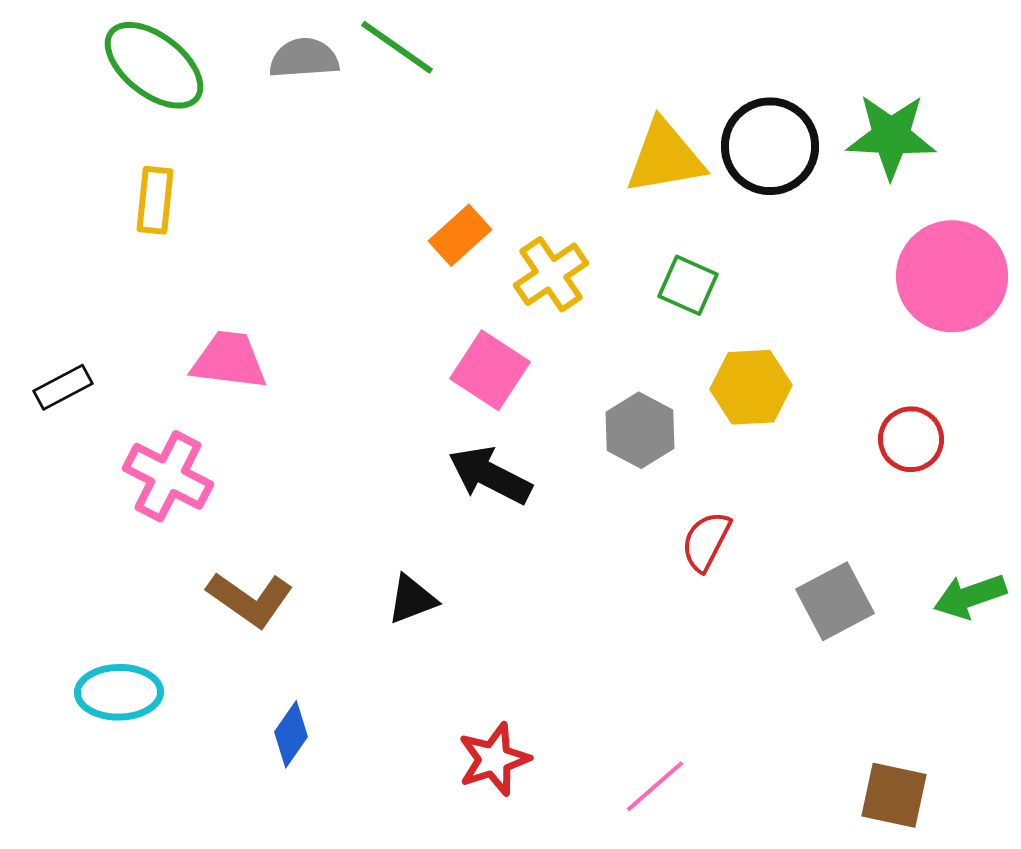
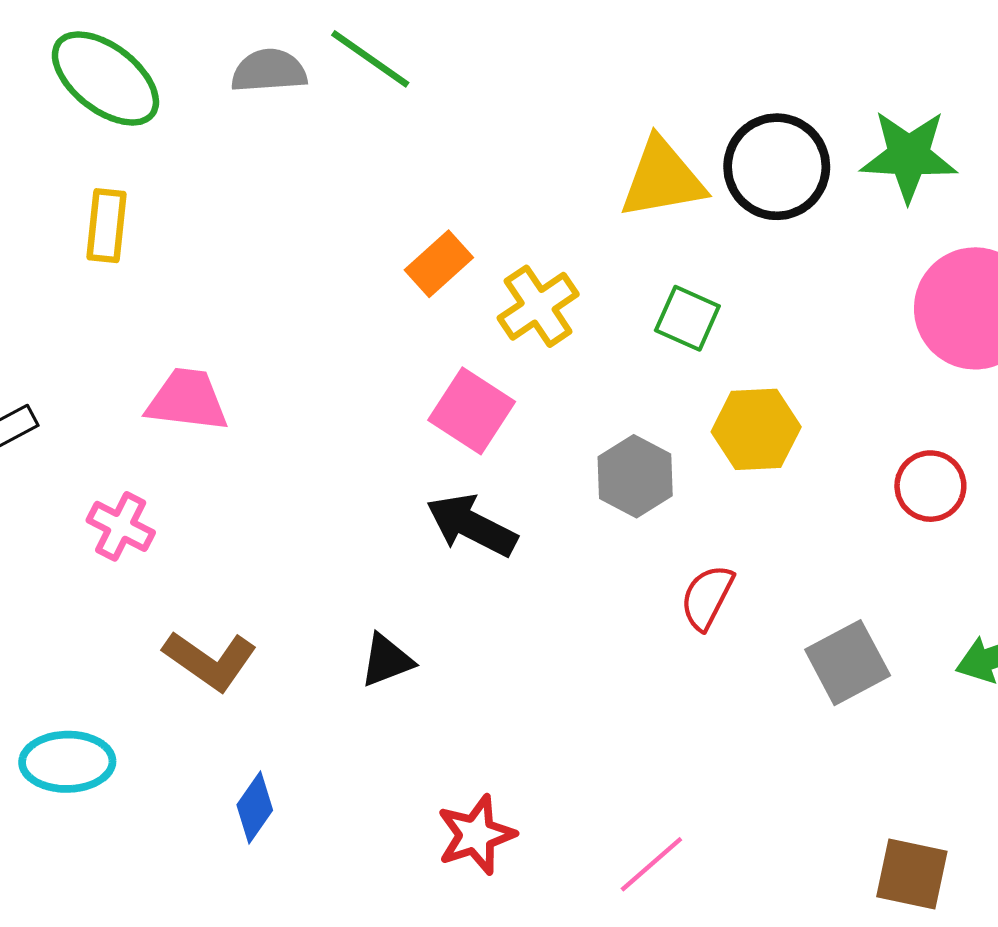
pink cross: (168, 476) -> (121, 526), size x0.7

